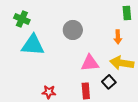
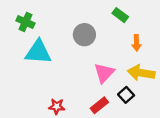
green rectangle: (127, 13) -> (120, 15), moved, turned -48
pink triangle: (90, 63) -> (104, 73), turned -42
red rectangle: (86, 91) -> (99, 105), turned 56

